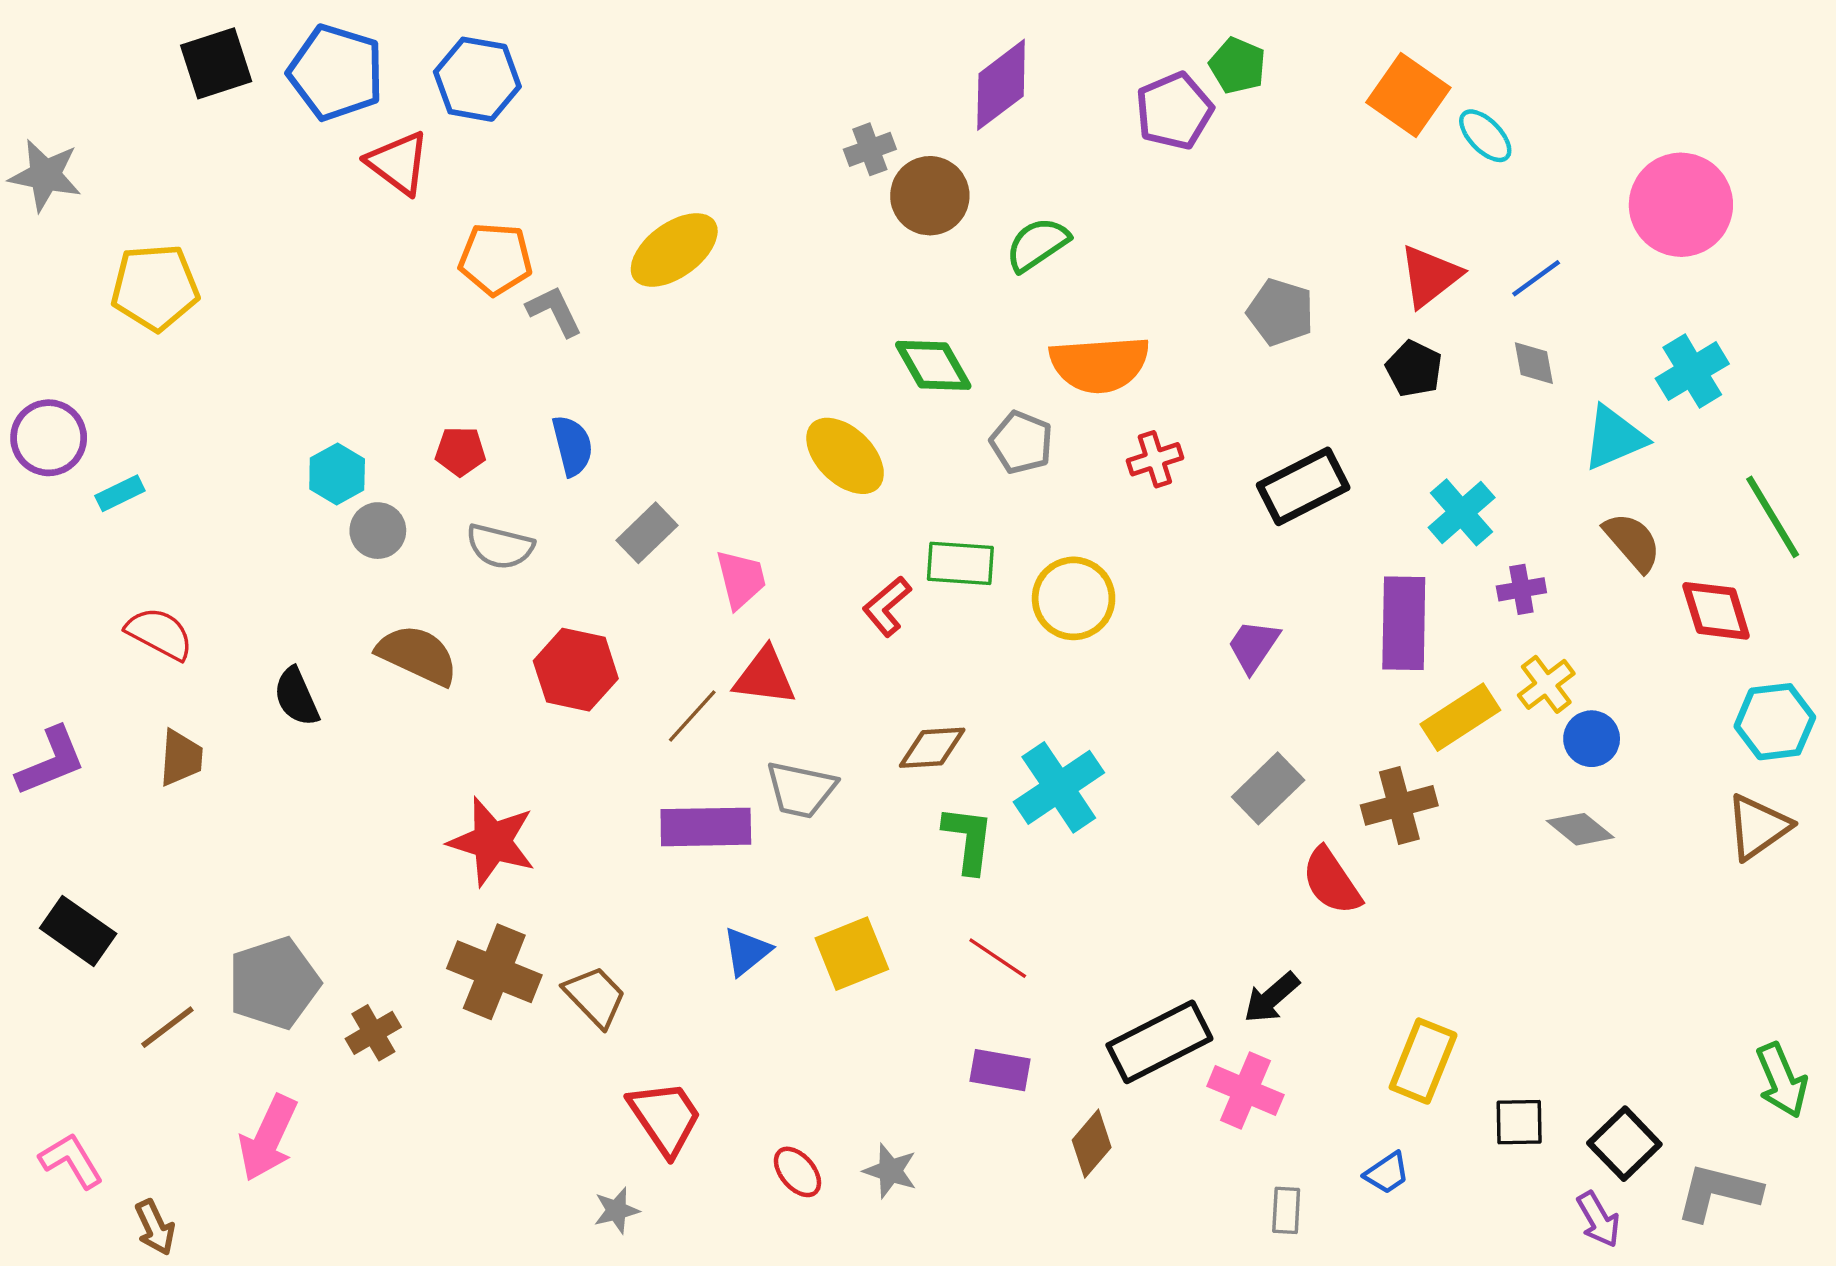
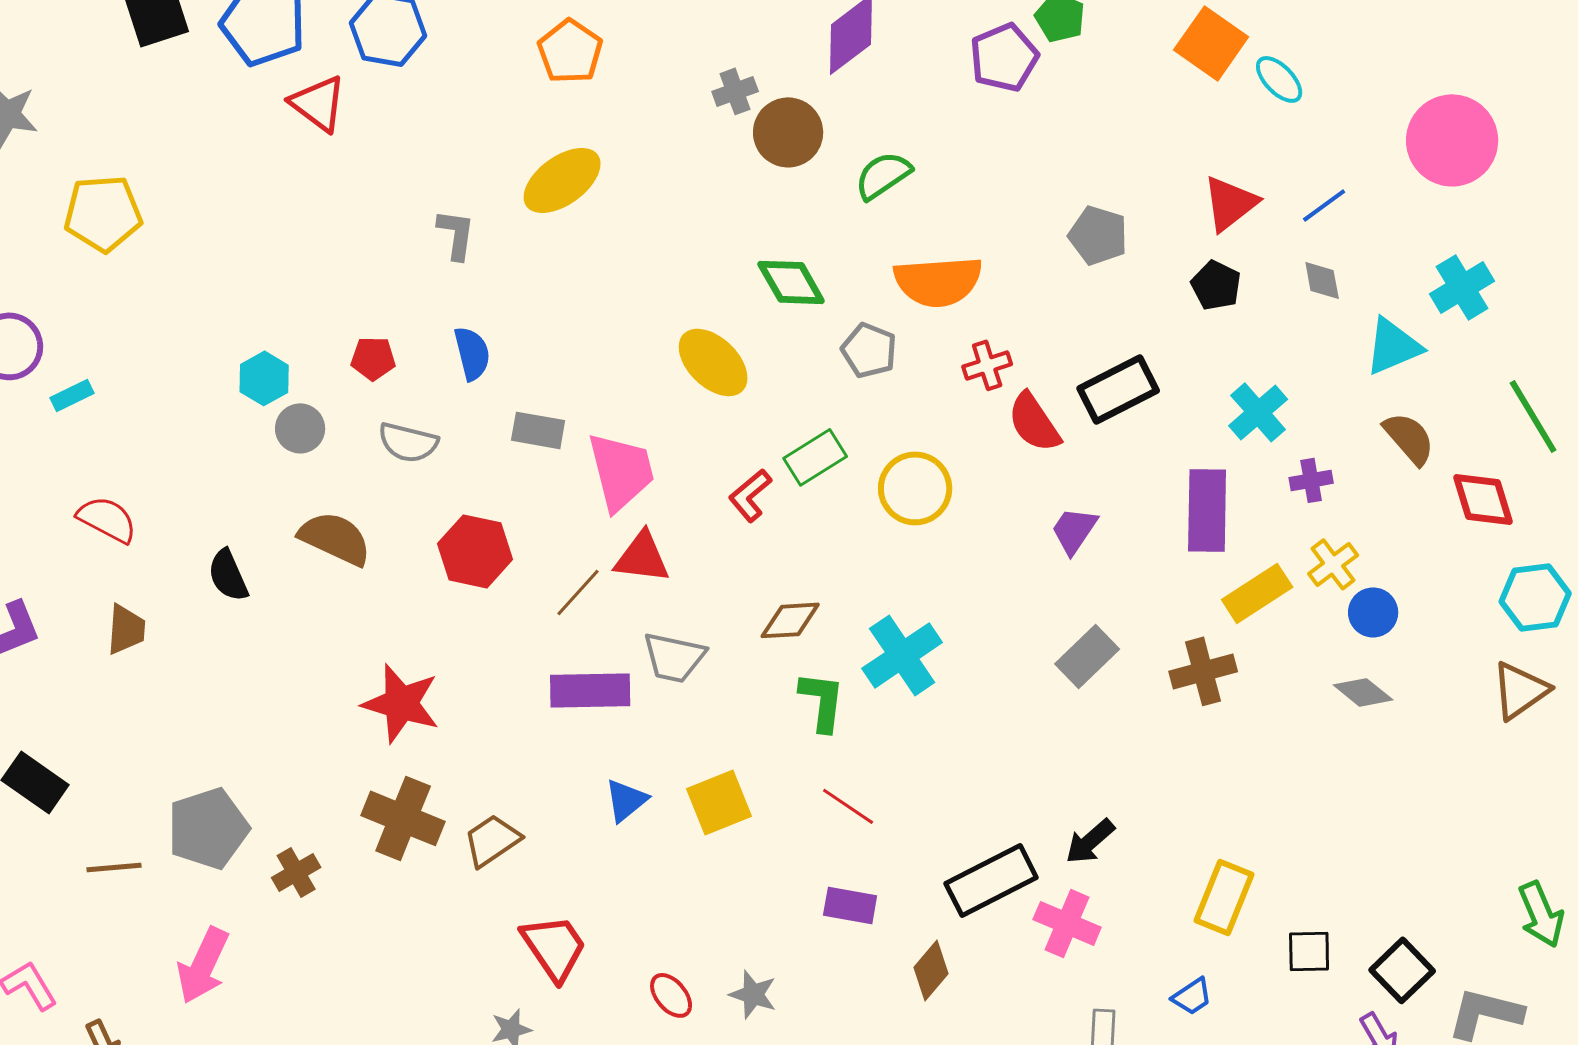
orange pentagon: (495, 259) -> (570, 51), moved, turned 30
gray L-shape: (554, 311) -> (456, 234), turned 34
gray rectangle: (647, 533) -> (538, 430), turned 54
green rectangle: (960, 563) -> (815, 457), turned -36
pink trapezoid: (741, 579) -> (621, 471), size x1.5
red semicircle: (1331, 881) -> (1034, 422), moved
brown trapezoid: (595, 997) -> (492, 840), turned -80
brown line: (167, 1027) -> (114, 867), turned 32

